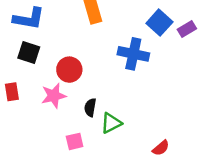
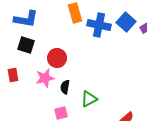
blue cross: (133, 54) -> (99, 25), moved
black semicircle: (90, 107) -> (65, 87), moved

